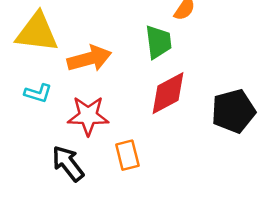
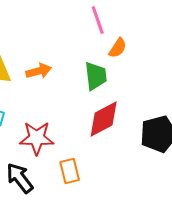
orange arrow: (89, 59) -> (39, 71), moved, size x0.7

